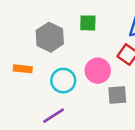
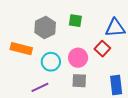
orange rectangle: (23, 69) -> (21, 49), size x1.5
gray square: (117, 95) -> (79, 81), moved

